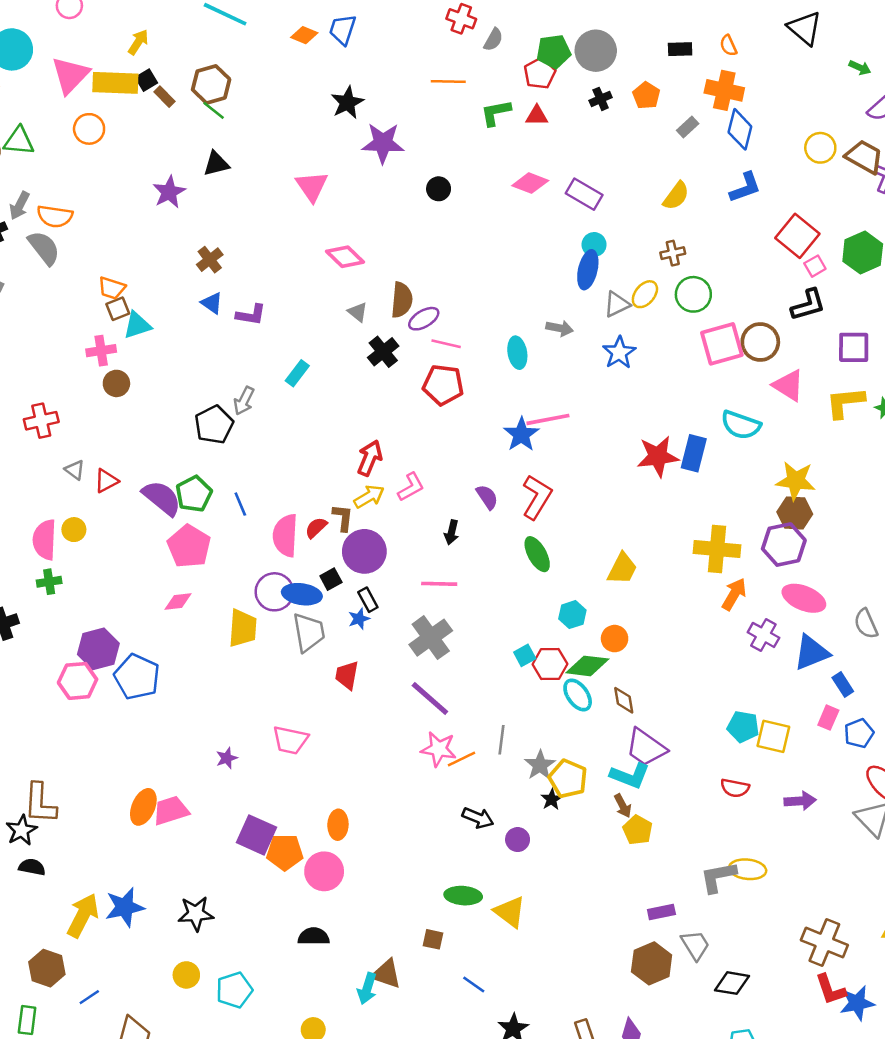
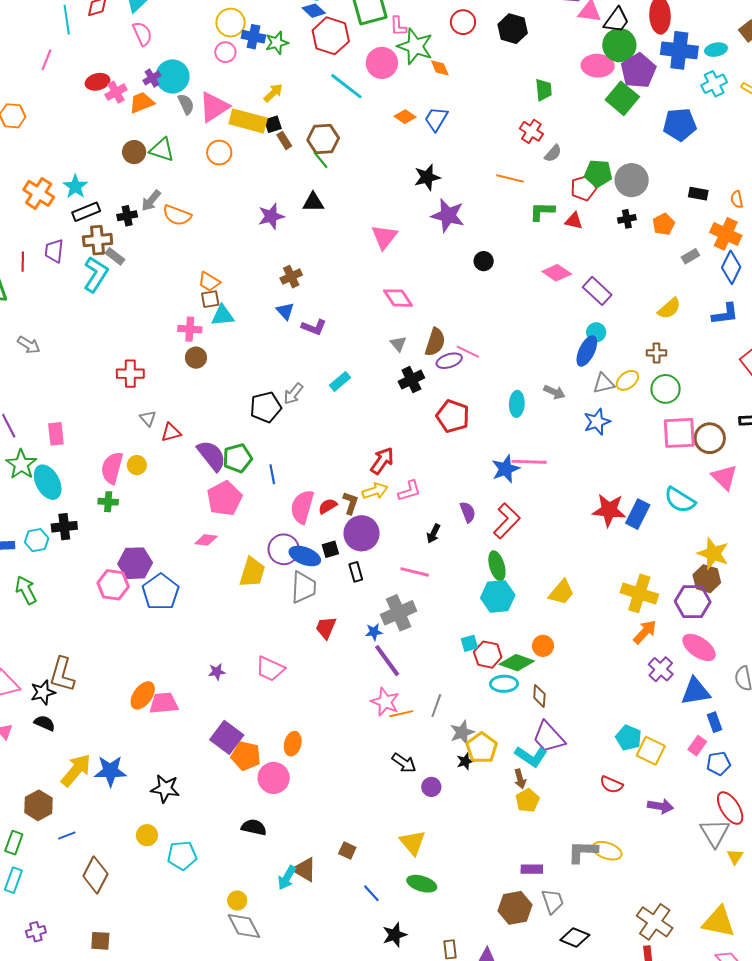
gray semicircle: (44, 248) -> (186, 104), moved, size x0.7
pink line: (446, 344) -> (468, 352), moved
cyan hexagon: (572, 615) -> (498, 596), moved, size x1.5
blue star: (359, 619) -> (374, 632), moved
cyan ellipse: (578, 695) -> (504, 684), turned -68
green ellipse: (463, 896) -> (422, 884), moved

